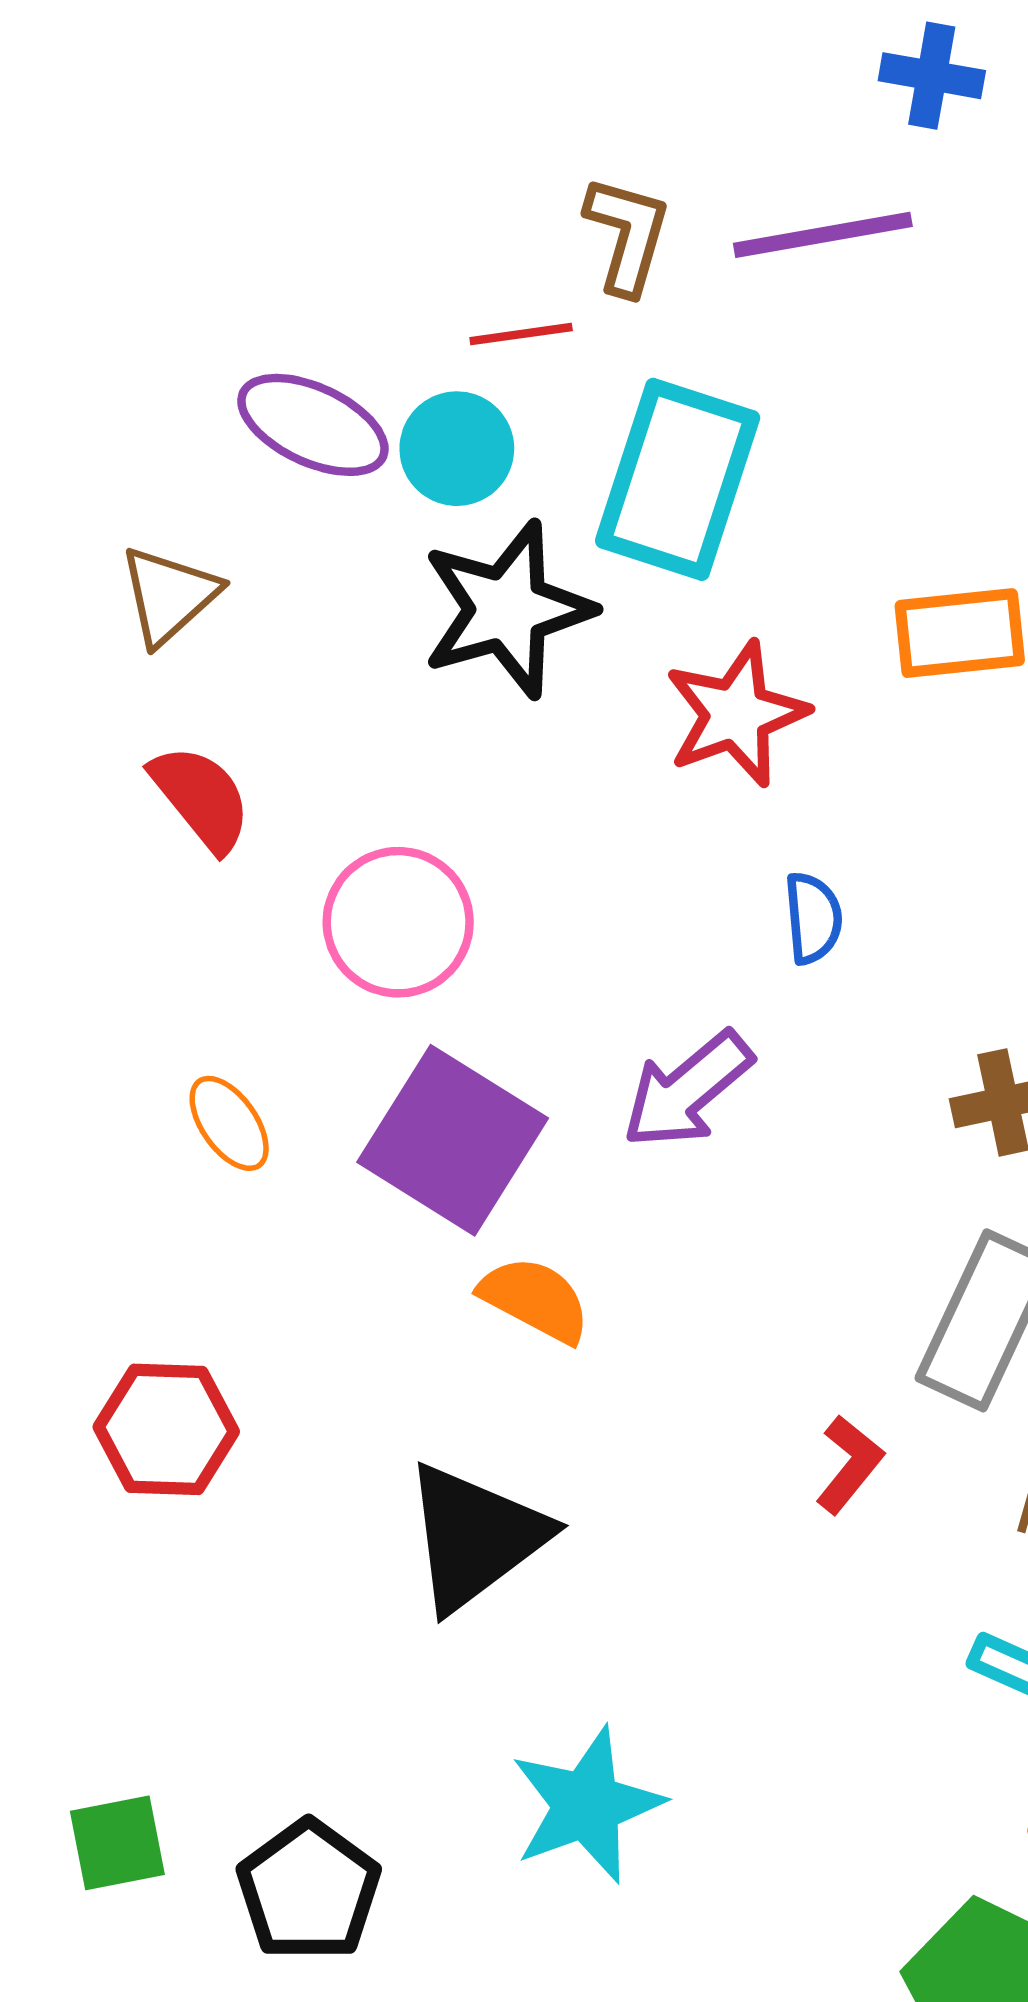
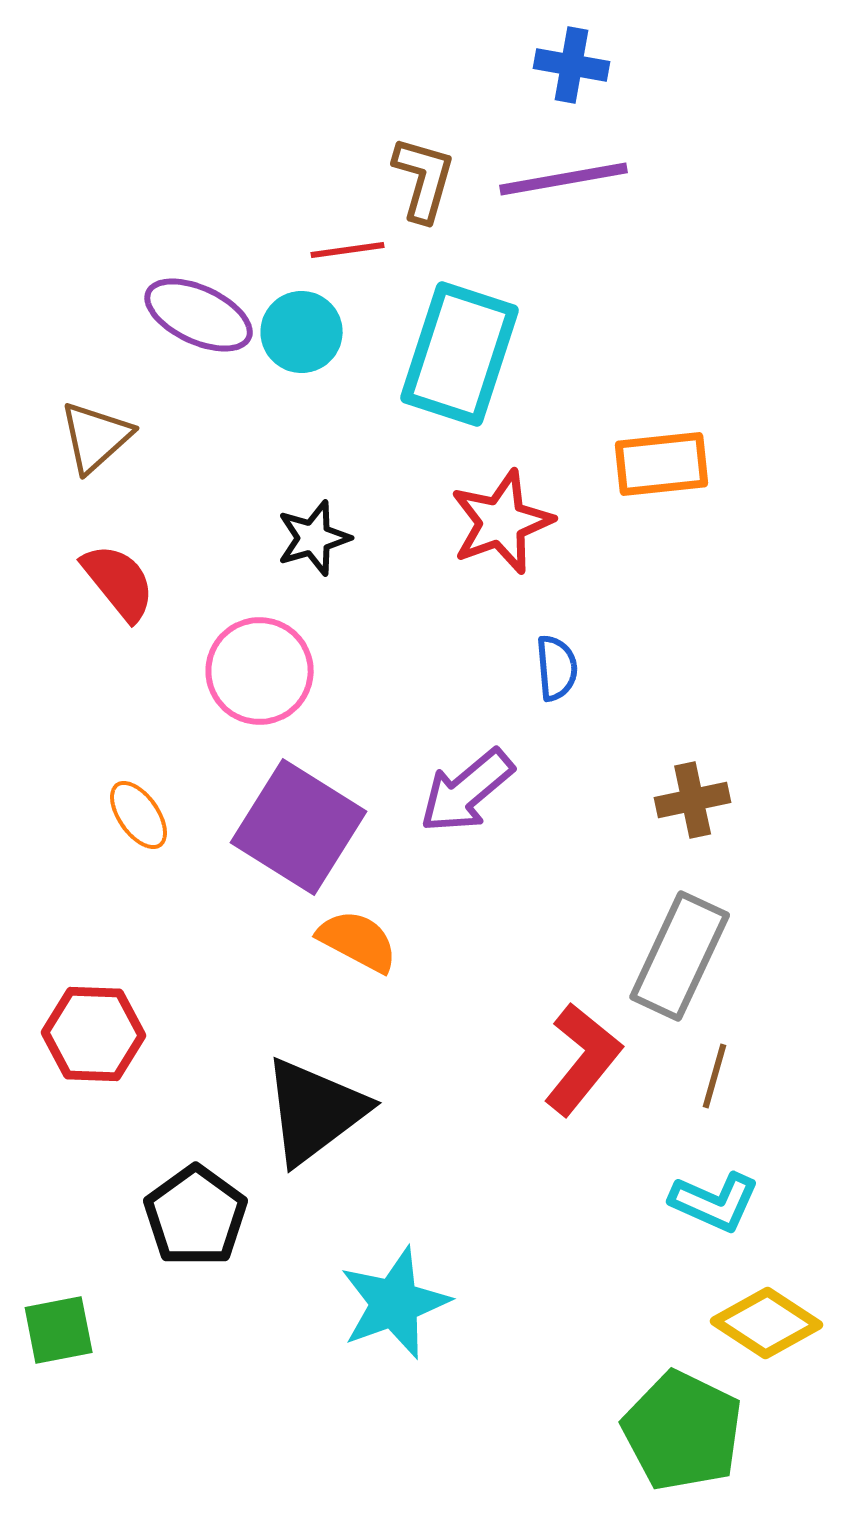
blue cross: (932, 76) -> (572, 65), moved
black star: (507, 609) -> (314, 538), moved, size x0.6
red L-shape: (849, 1464) -> (583, 1059), size x1.6
black pentagon: (309, 1890) -> (196, 1216), moved

